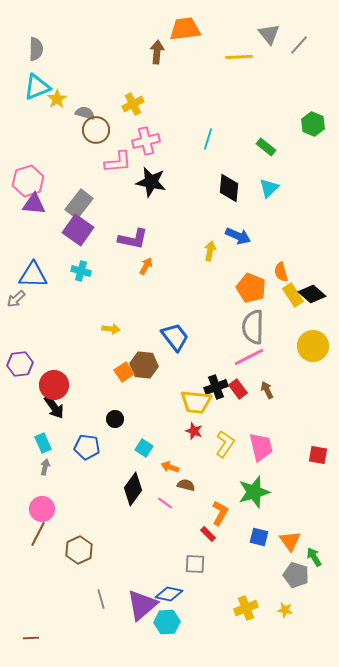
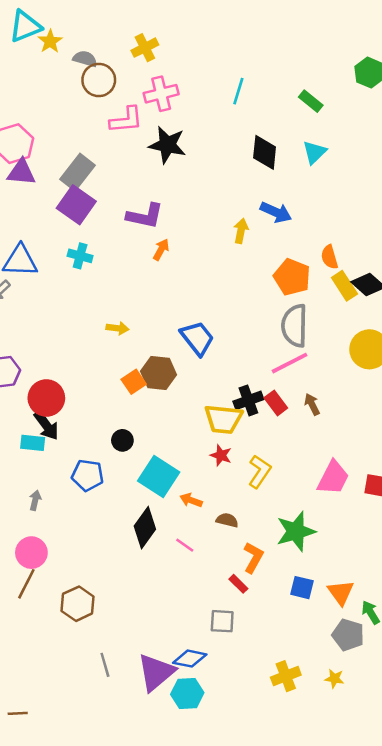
cyan rectangle: (43, 443) -> (33, 443), moved, turned -60
pink trapezoid: (261, 447) -> (333, 478), moved, turned 40
cyan square: (144, 448) -> (159, 477), size x1.8
brown semicircle: (186, 485) -> (227, 520), moved

